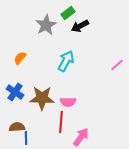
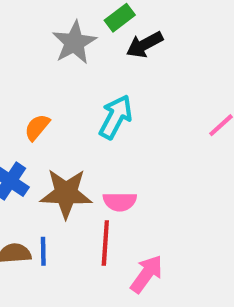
orange semicircle: (20, 58) -> (37, 127), moved
blue line: (26, 138) -> (43, 251), moved

